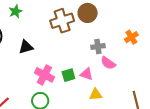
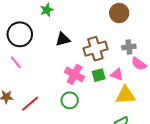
brown cross: (62, 21) -> (95, 49), moved
black triangle: (26, 47) -> (63, 39), moved
yellow triangle: (96, 94) -> (125, 95), size x1.5

